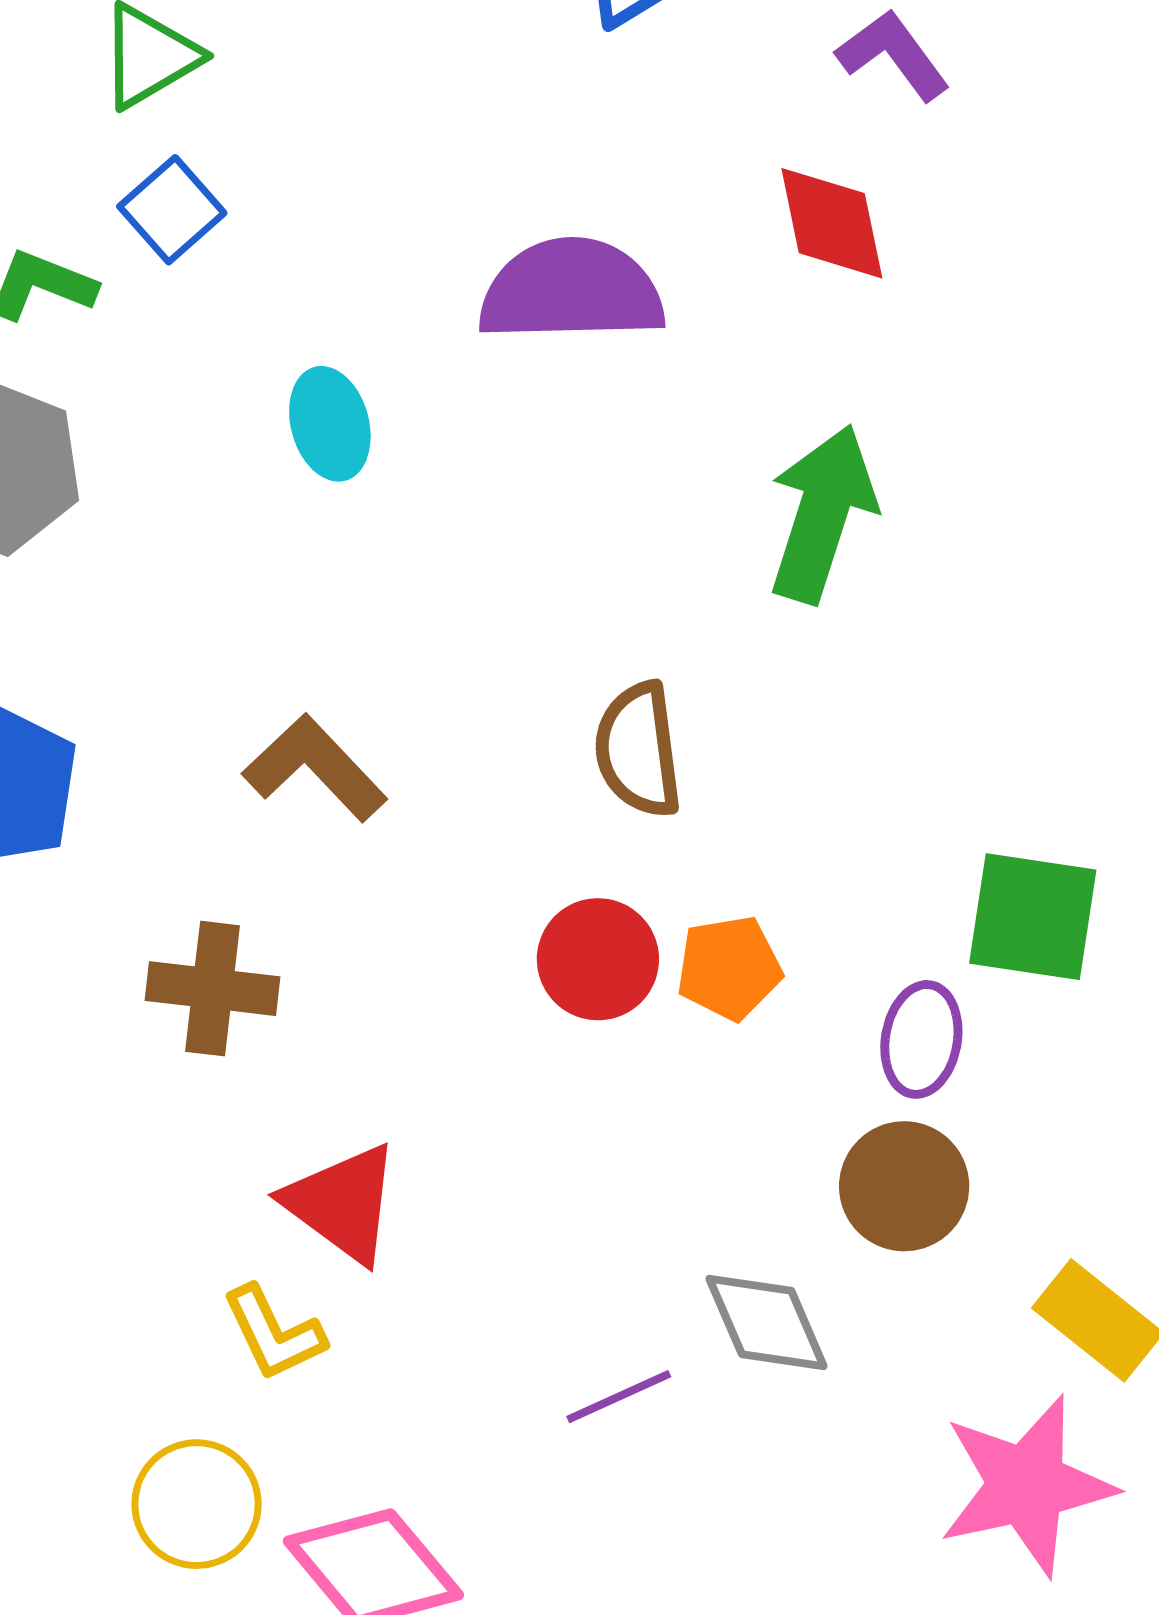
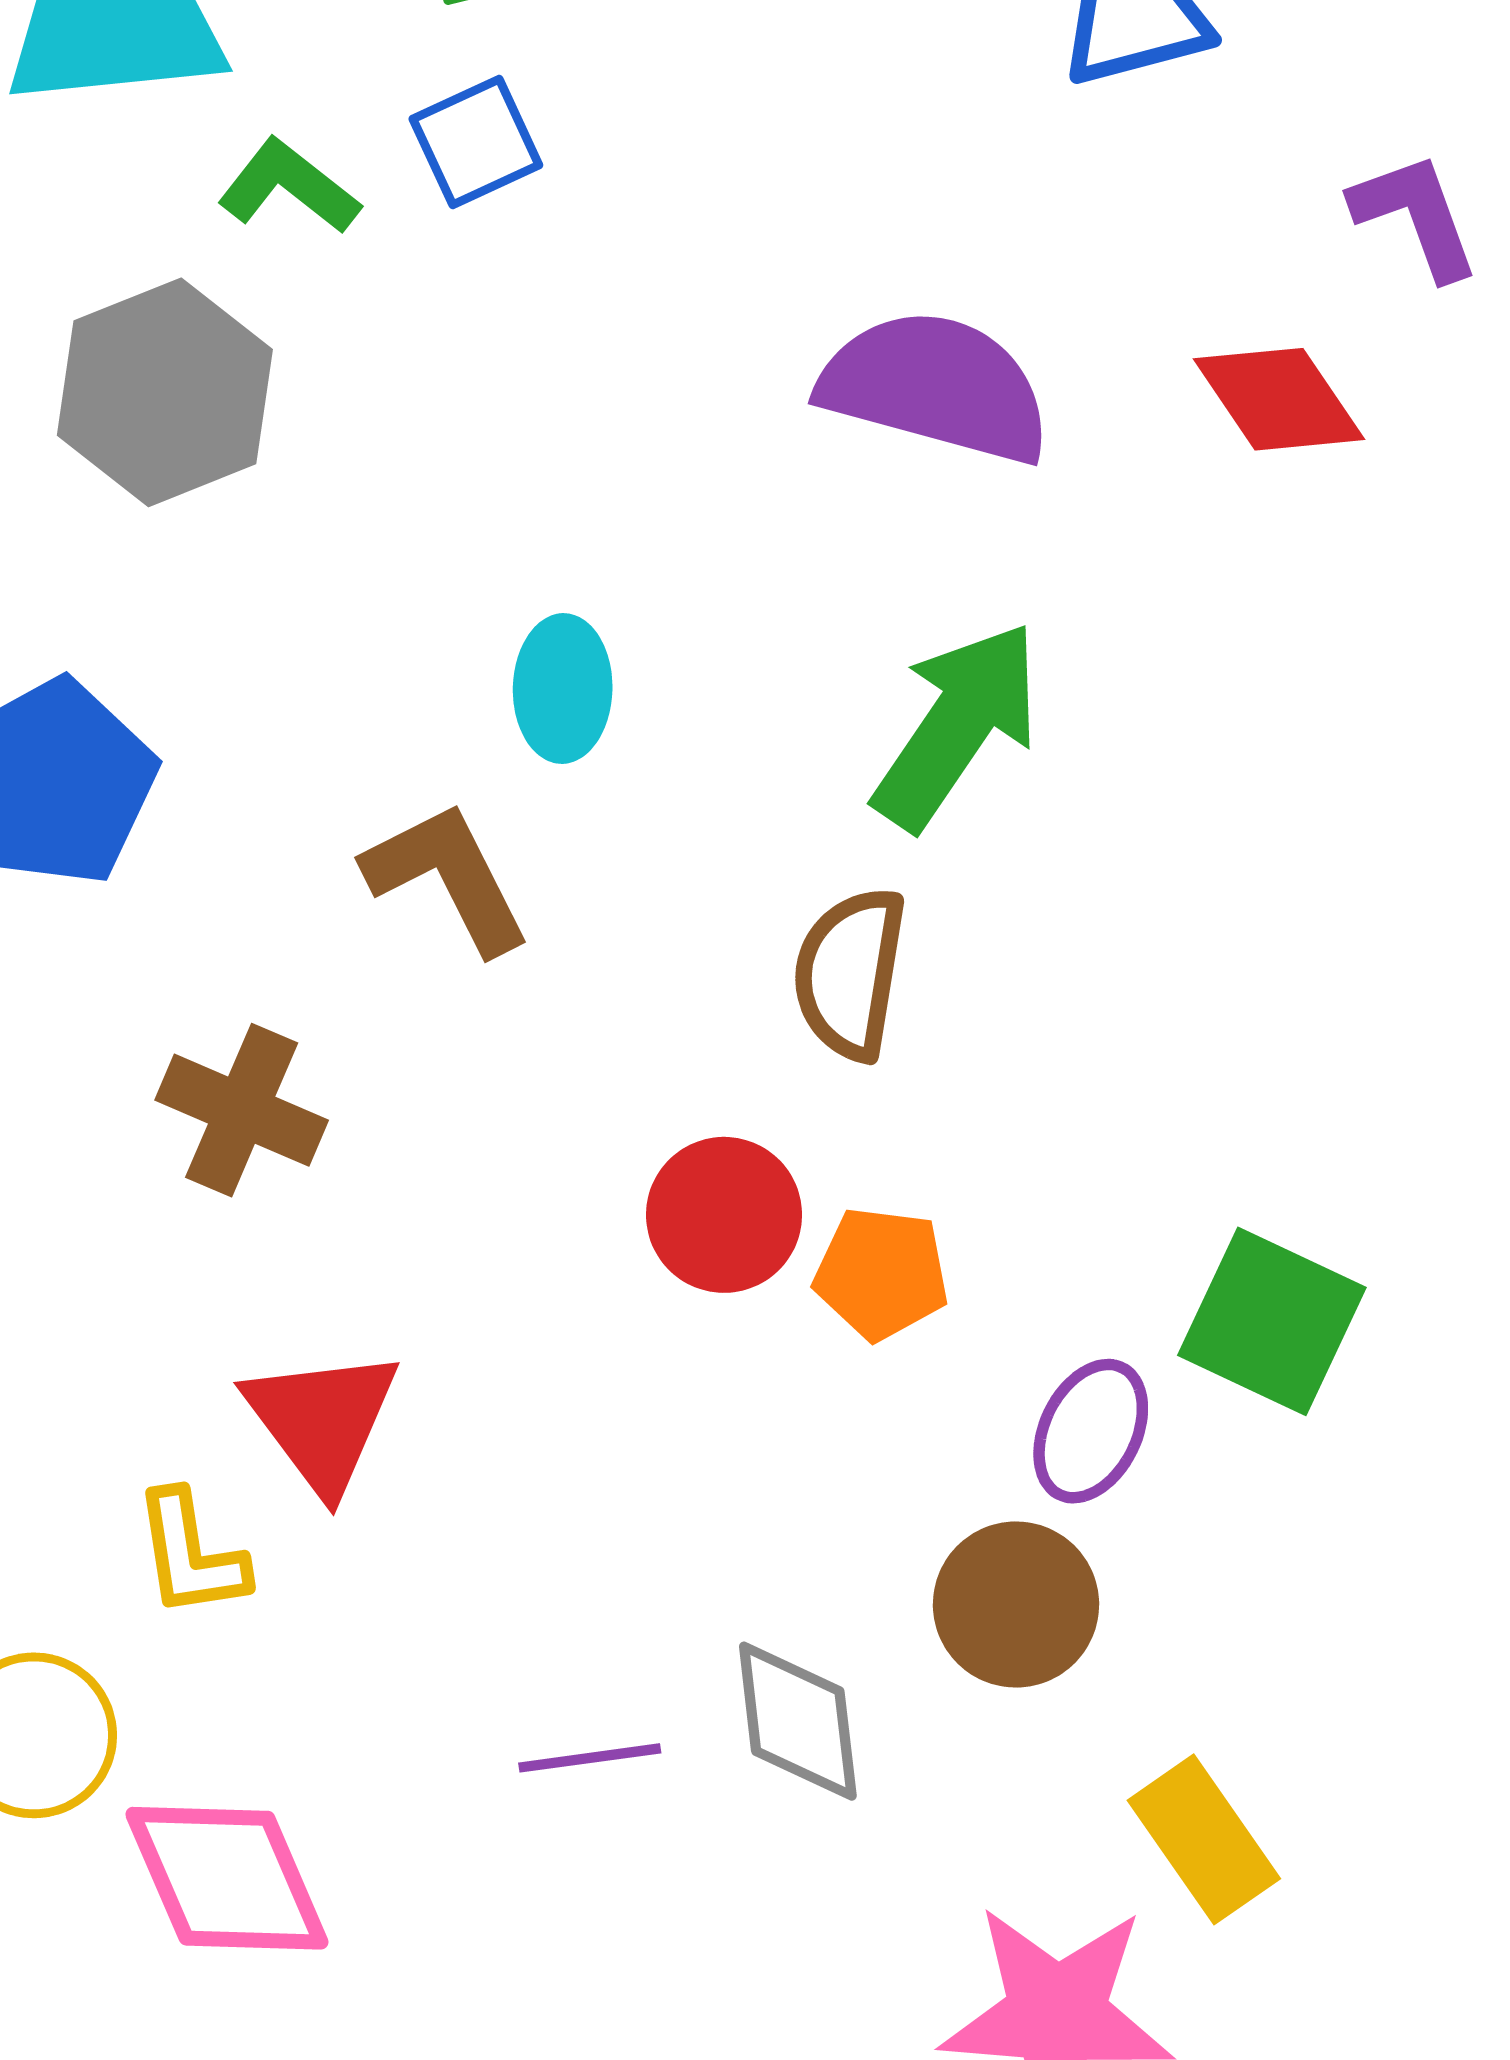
red diamond: (832, 223) -> (1279, 399), turned -39
cyan ellipse: (330, 424) -> (563, 689), moved
green arrow: (822, 514) -> (957, 725), moved

